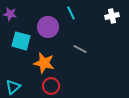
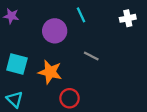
cyan square: (21, 41) -> (17, 64), moved
red circle: (51, 86) -> (70, 98), moved
cyan triangle: (13, 87) -> (15, 99), turned -35

